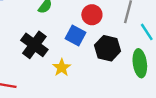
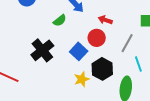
yellow star: (62, 68) -> (82, 79), moved

